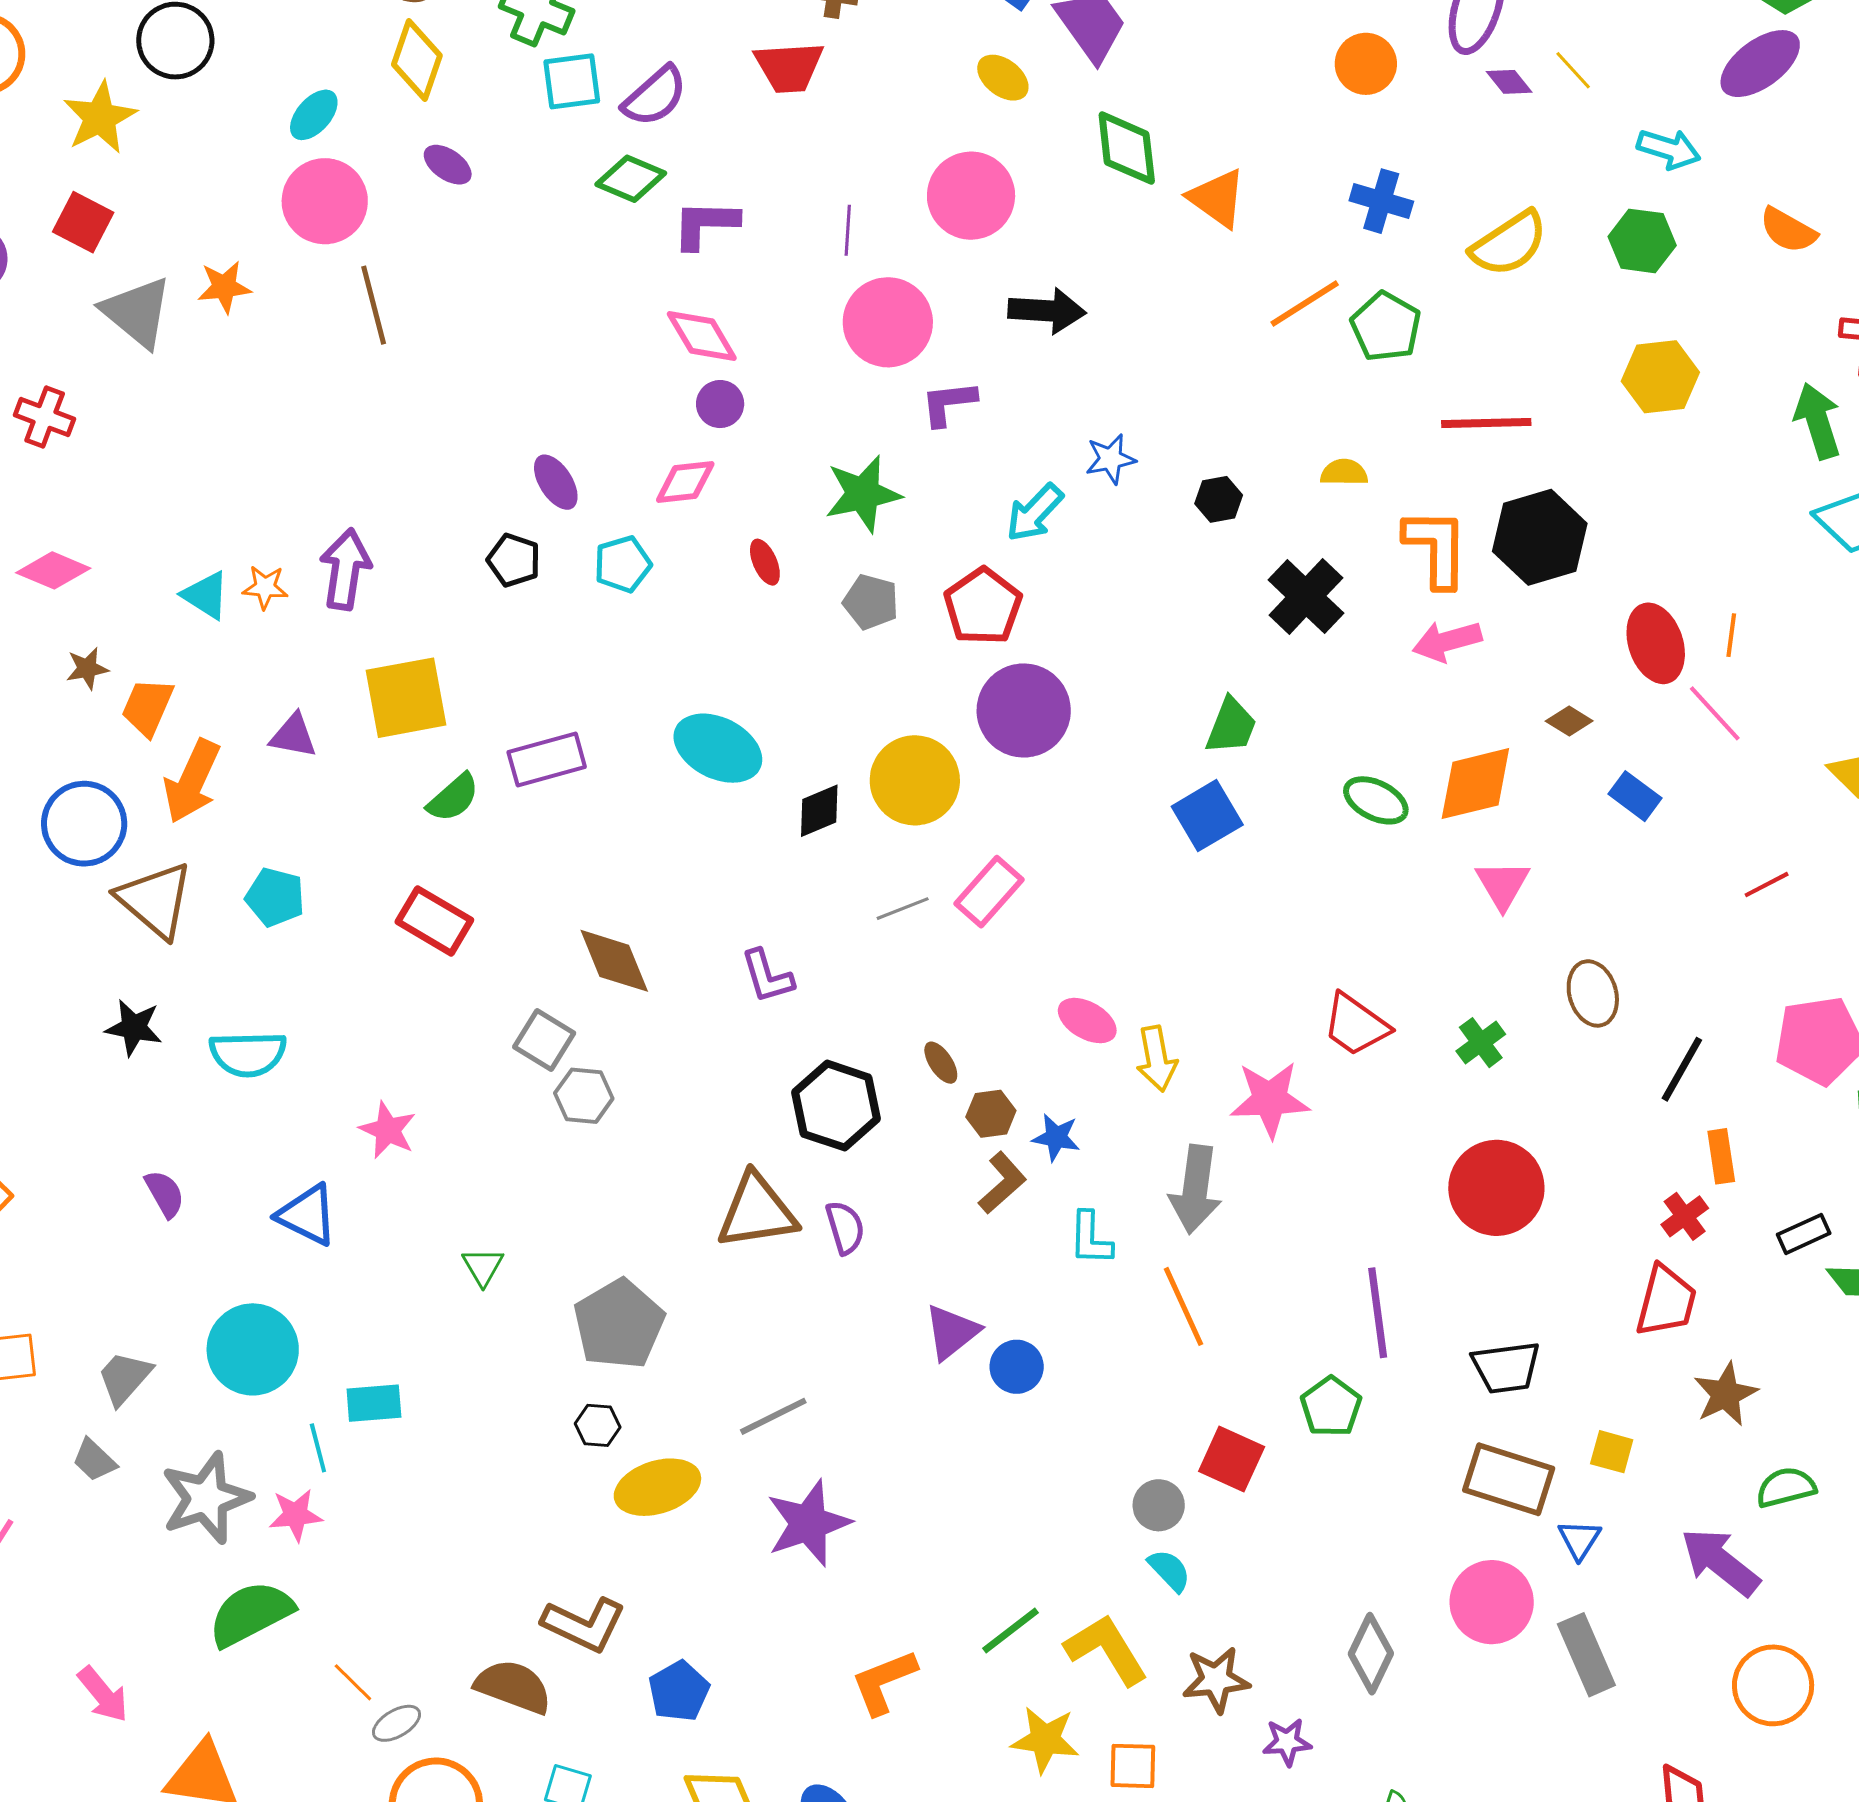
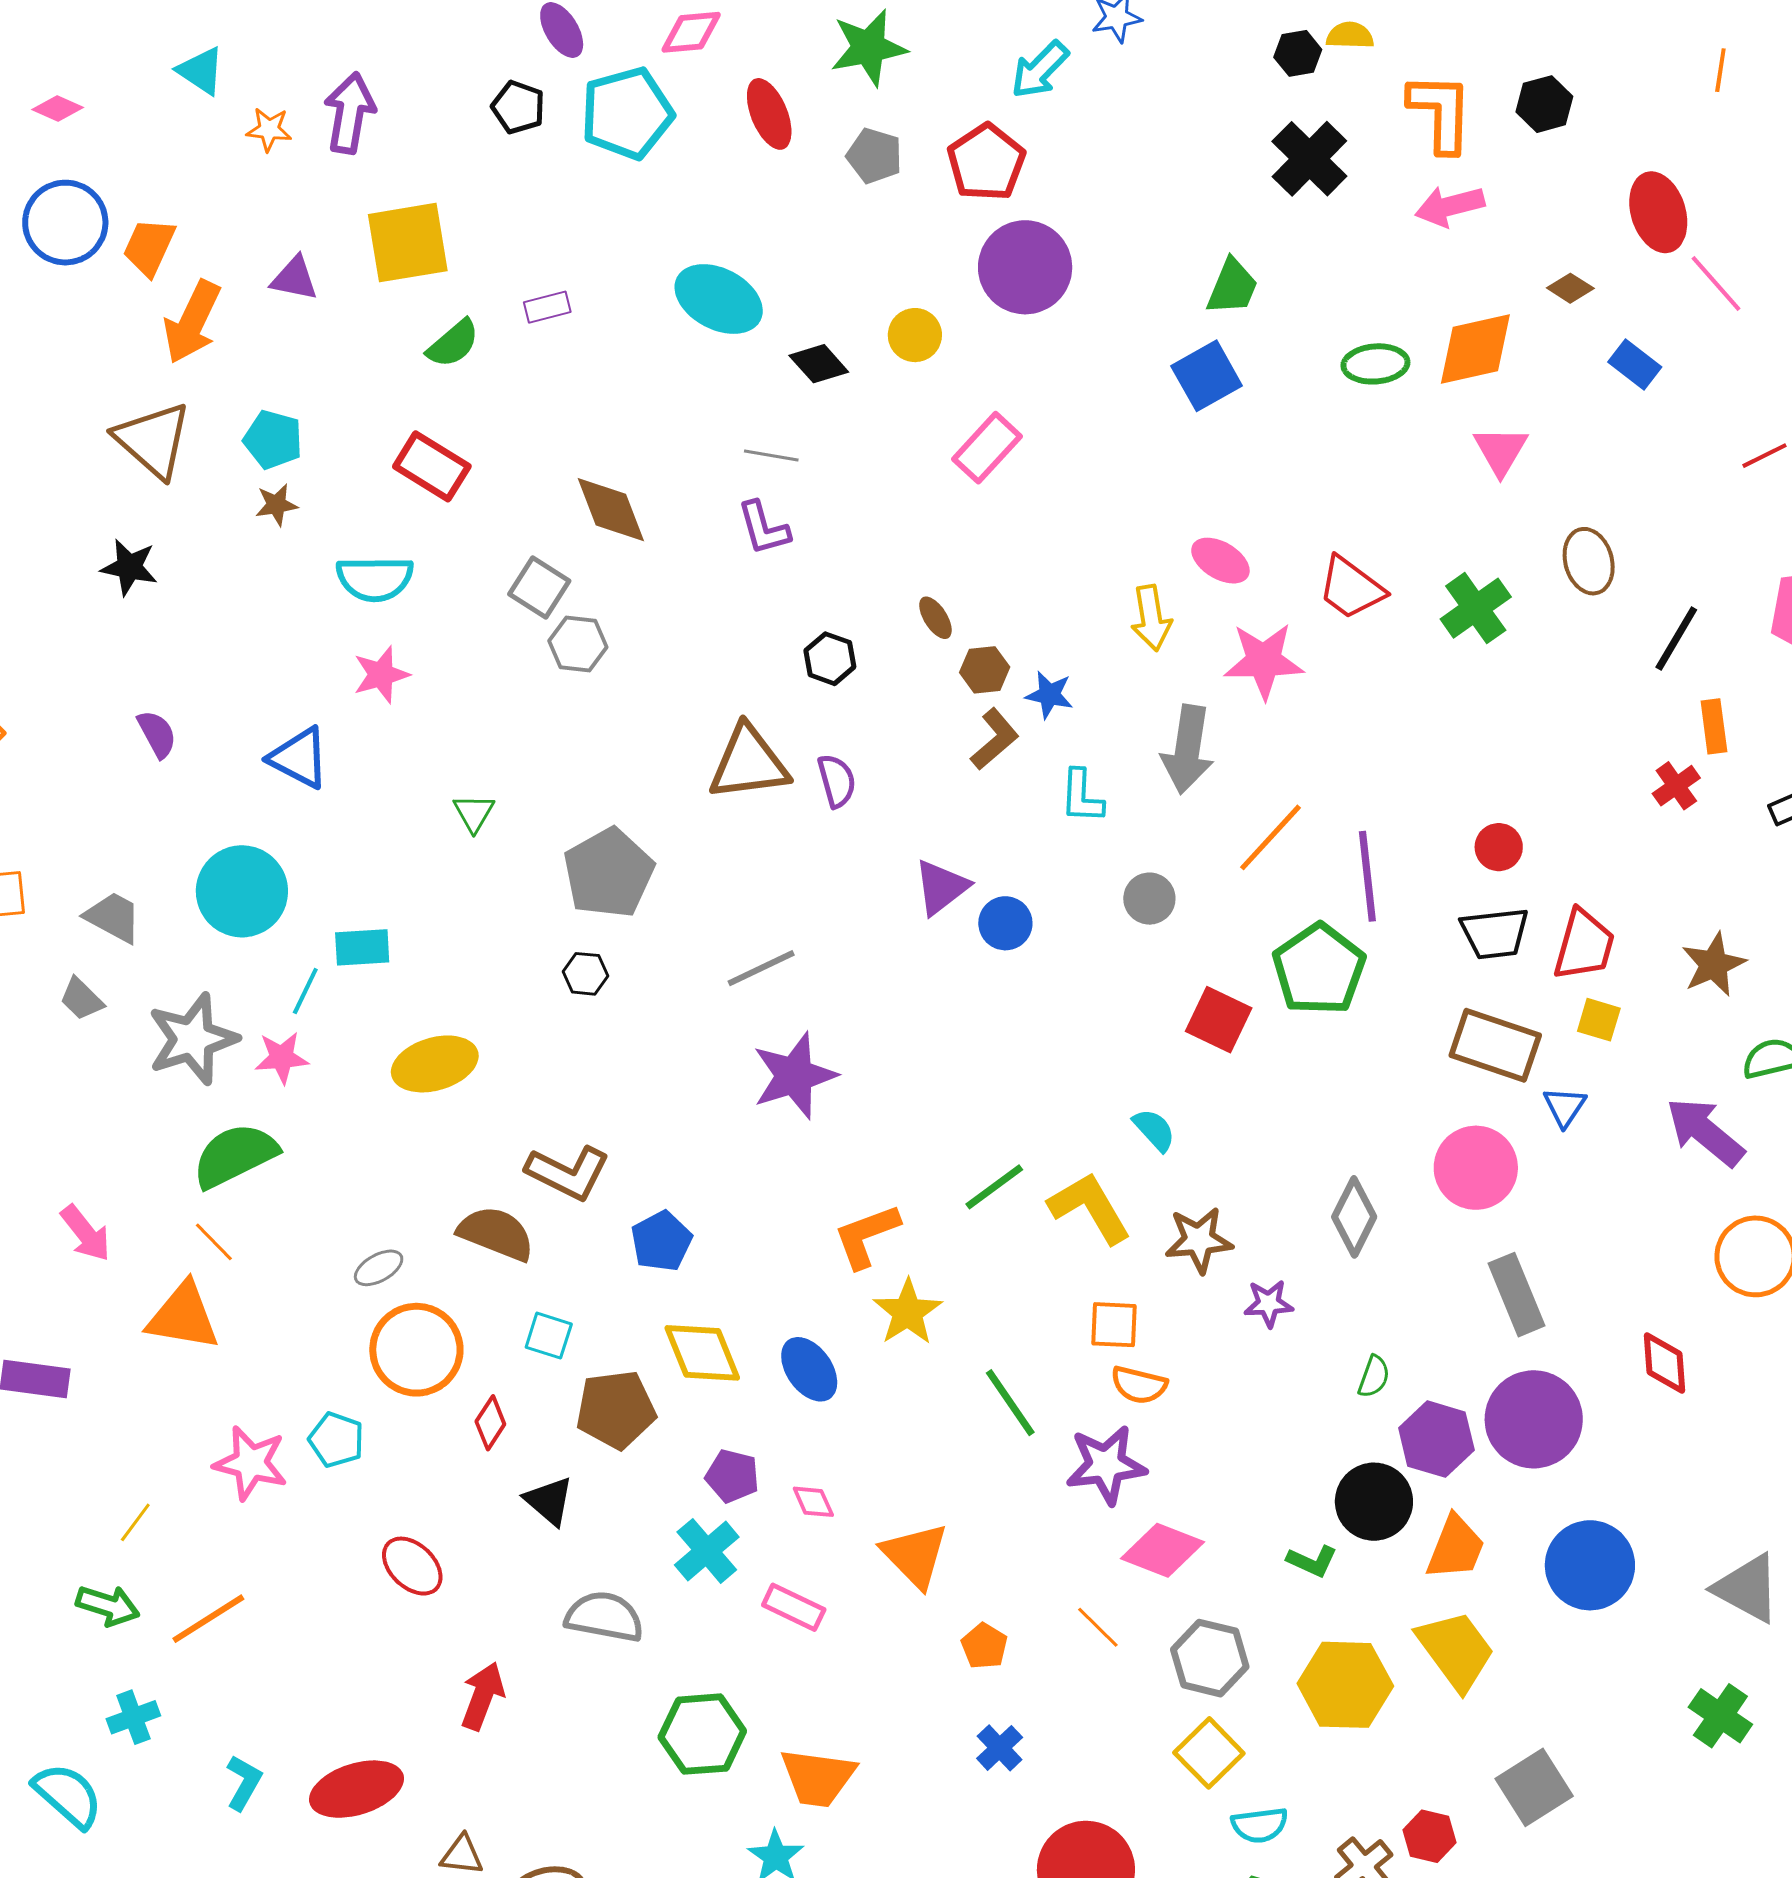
black hexagon: (1219, 499) -> (1298, 53), moved
black hexagon: (1540, 537) -> (1544, 104), size x0.6
red ellipse: (765, 562) -> (769, 114), size x1.5
cyan pentagon: (623, 564) -> (627, 113), size x1.6
pink diamond: (53, 570) -> (58, 109), size x0.7
cyan triangle: (206, 595) -> (201, 71), moved
orange line: (1731, 635) -> (1720, 70), moved
brown star: (87, 668) -> (276, 505), moved
purple rectangle: (547, 760) -> (547, 307), size x0.6
yellow circle: (915, 780) -> (915, 335), size x0.6
green ellipse: (1376, 800) -> (1375, 364), turned -32
black diamond: (819, 811) -> (819, 364), turned 70
blue circle: (84, 824) -> (65, 223), moved
gray line: (903, 909) -> (771, 456), moved, turned 30
pink ellipse: (1087, 1021) -> (1220, 561), moved
green cross: (1481, 1043) -> (1476, 608), size x1.4
cyan semicircle: (248, 1054) -> (375, 579), moved
black hexagon: (836, 1106) -> (830, 659), size x0.6
pink star: (388, 1130) -> (381, 675), turned 30
red circle: (1496, 1188) -> (1499, 847), moved, size x0.5
red trapezoid: (1666, 1301) -> (1584, 945), moved
orange line: (1184, 1306) -> (1271, 837), moved, turned 66
gray trapezoid: (124, 1378) -> (113, 917), turned 76
green pentagon: (1331, 1407) -> (1319, 969), size x1.5
cyan line: (318, 1448) -> (305, 991), turned 39
yellow ellipse: (657, 1487) -> (435, 1064), moved
gray circle: (1159, 1505) -> (1149, 899), moved
gray rectangle: (1586, 1655) -> (1516, 1295), moved
orange line: (353, 1682) -> (214, 1242), moved
yellow star: (1045, 1740) -> (908, 1312), moved, turned 30

